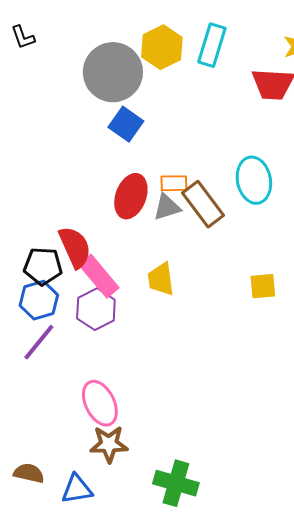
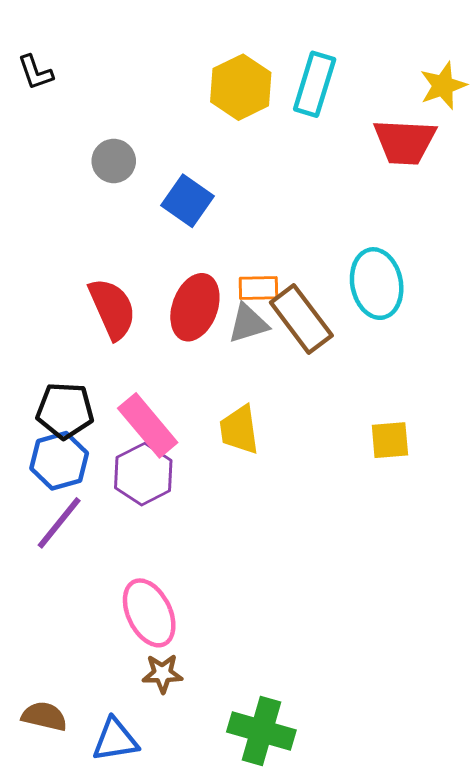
gray circle: (113, 72) -> (114, 161), moved, size x0.5
red semicircle: (75, 247) -> (112, 309), moved
brown star: (109, 444) -> (162, 673), size x0.7

